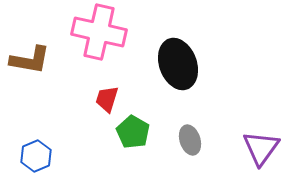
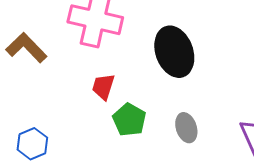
brown L-shape: (30, 60) -> (26, 48), turned -144

